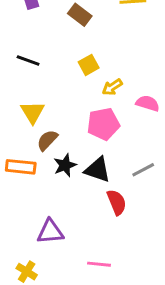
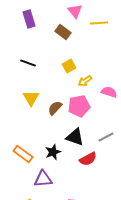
brown semicircle: (47, 140) -> (55, 108), moved
black star: (65, 165) -> (53, 152), moved
orange rectangle: (21, 167) -> (23, 154), moved, turned 30
red semicircle: (117, 202) -> (88, 159), turned 84

